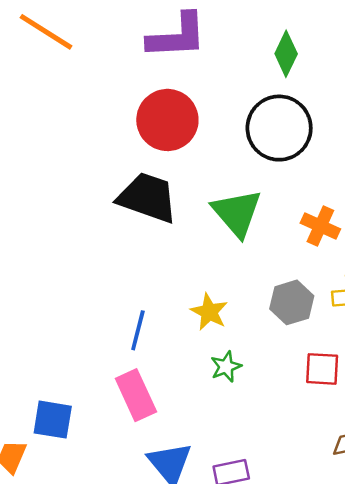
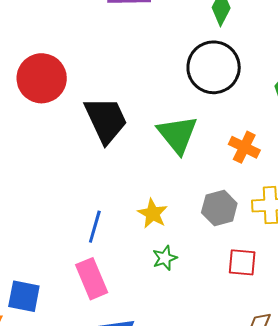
red circle: (167, 120) -> (42, 78), moved
black trapezoid: (147, 198) -> (106, 120), turned 44

